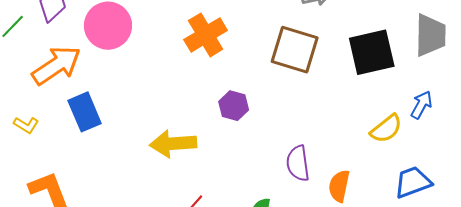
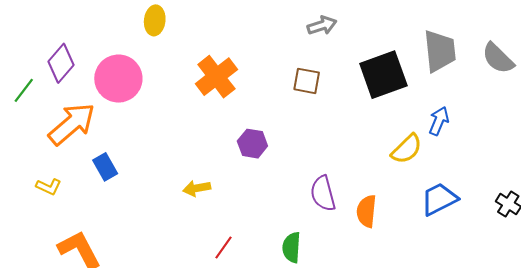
brown square: (295, 50) -> (307, 81), size x0.6
blue rectangle: (85, 112) -> (105, 167), size x0.7
yellow arrow: (173, 144) -> (197, 188), size x0.6

